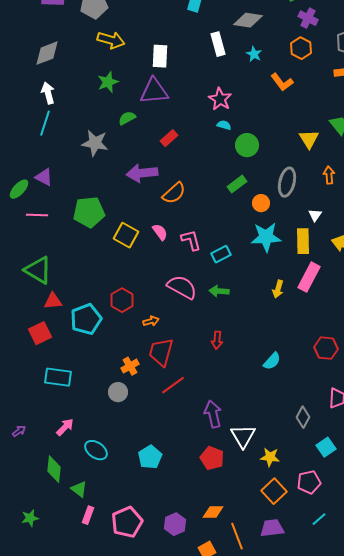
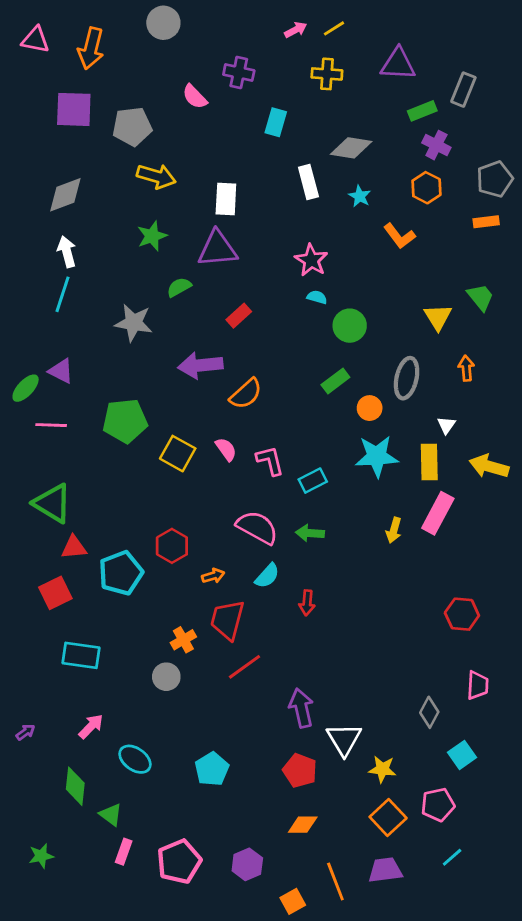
cyan semicircle: (272, 361) -> (267, 576), moved
orange diamond: (213, 512) -> (303, 825), moved

